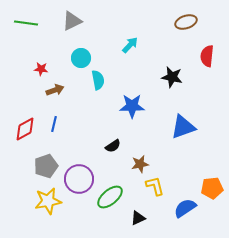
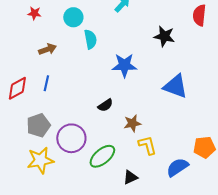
red star: (41, 69) -> (34, 13), moved
blue triangle: (183, 127) -> (175, 86), turned 40

